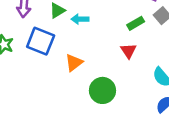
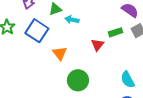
red triangle: (129, 51) -> (97, 45), moved
orange triangle: (74, 63) -> (60, 53), turned -42

